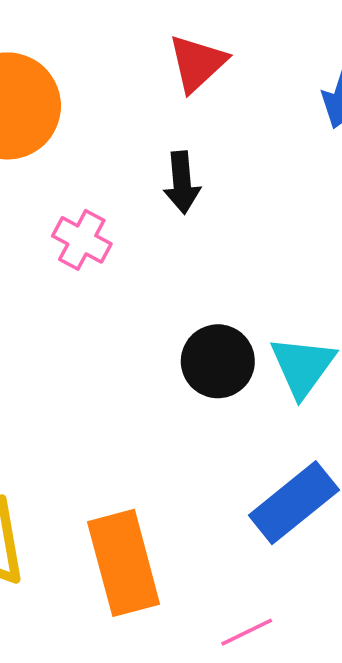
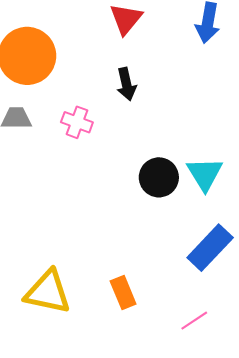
orange rectangle: (124, 563) -> (123, 293), size x0.6

